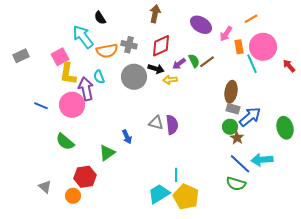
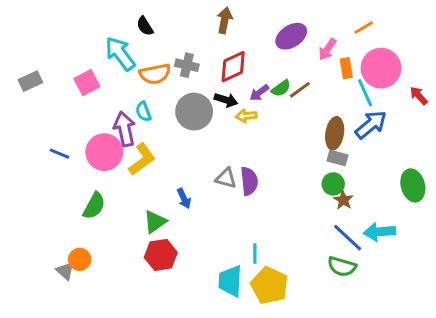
purple ellipse: (201, 25) -> (291, 36), turned -65
green semicircle: (194, 61) -> (281, 88), turned 80
yellow L-shape: (68, 74) -> (142, 159), moved, turned -135
blue arrow: (250, 117) -> (371, 125), moved
green semicircle: (65, 142) -> (94, 206), turned -102
red hexagon: (85, 177) -> (161, 255), moved
cyan trapezoid: (159, 194) -> (230, 281), turned -55
orange circle: (73, 196) -> (80, 259), moved

